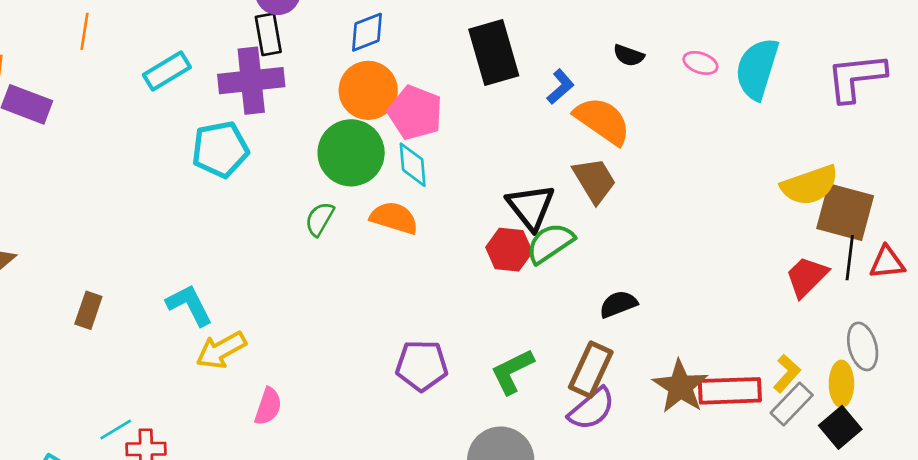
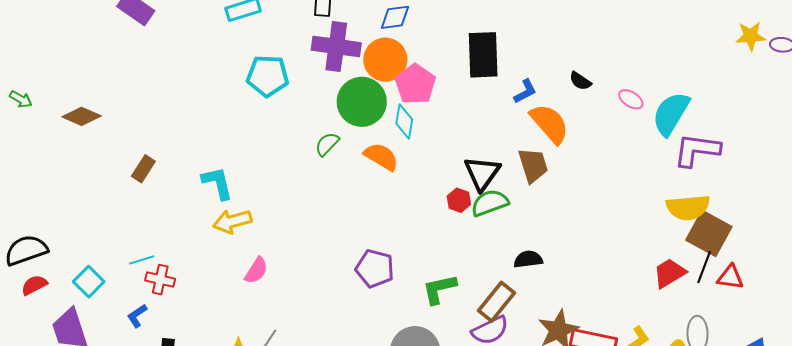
purple L-shape: (856, 77) -> (697, 150), moved
purple cross: (251, 81) -> (336, 46), moved
red hexagon: (509, 250) -> (459, 200), size x0.7

